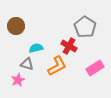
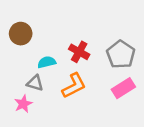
gray pentagon: (85, 27) -> (121, 54), moved
red cross: (69, 46) -> (79, 52), moved

